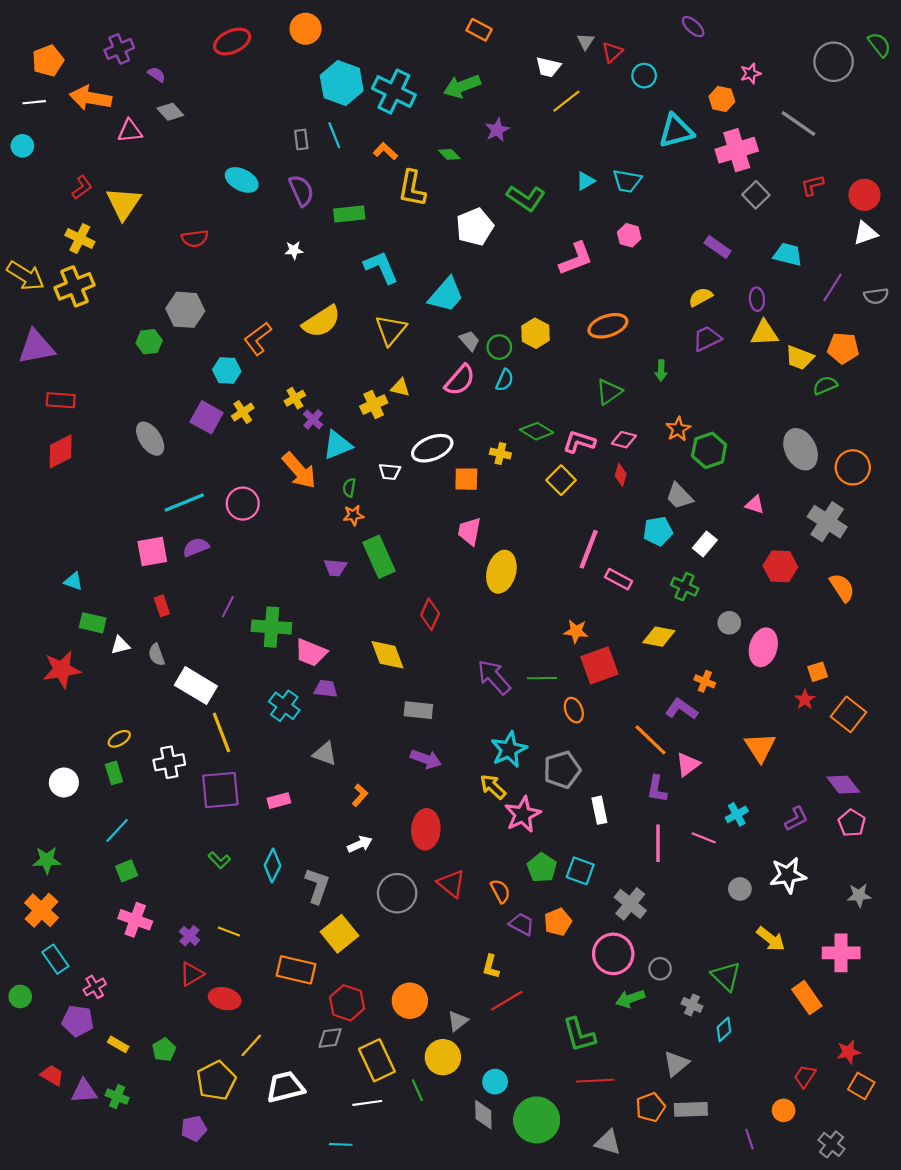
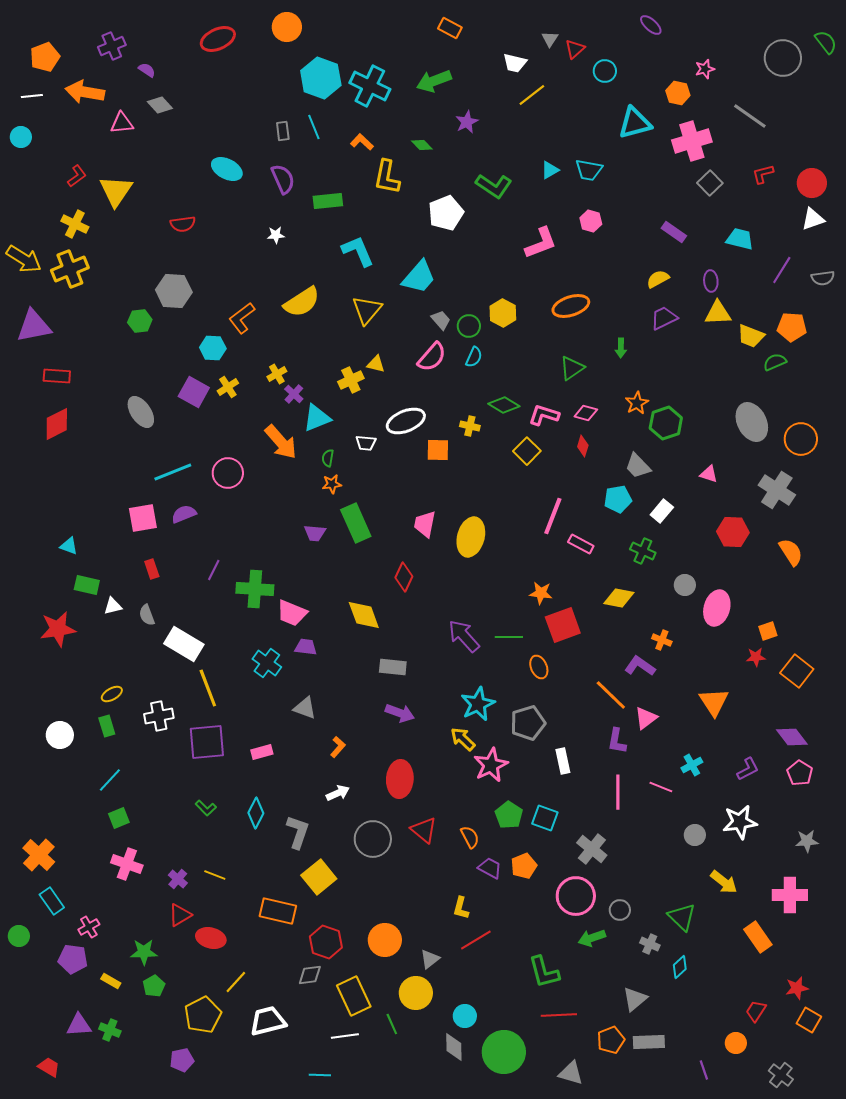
pink trapezoid: (469, 531) -> (425, 524), moved
red star: (805, 699) -> (756, 657), turned 30
green star: (47, 860) -> (144, 952), moved
red trapezoid: (52, 1075) -> (49, 1067), moved

